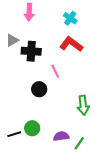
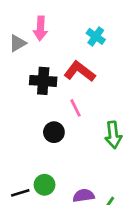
gray triangle: (12, 40) -> (18, 43), moved
red L-shape: (71, 44) -> (80, 71), moved
green arrow: (83, 105) -> (113, 135), moved

